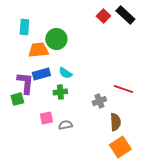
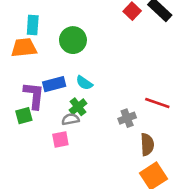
orange trapezoid: (38, 50) -> (24, 48), moved
green cross: (60, 92) -> (78, 107), turned -32
gray semicircle: (65, 125) -> (70, 119), moved

